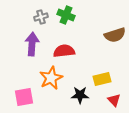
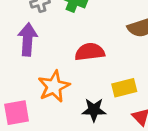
red semicircle: (64, 51) -> (90, 52), moved

